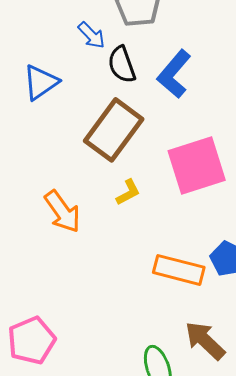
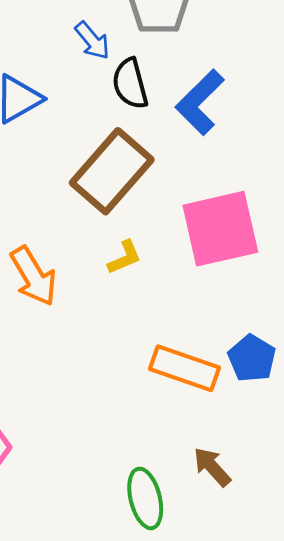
brown arrow: (205, 341) -> (212, 467), size x0.7

